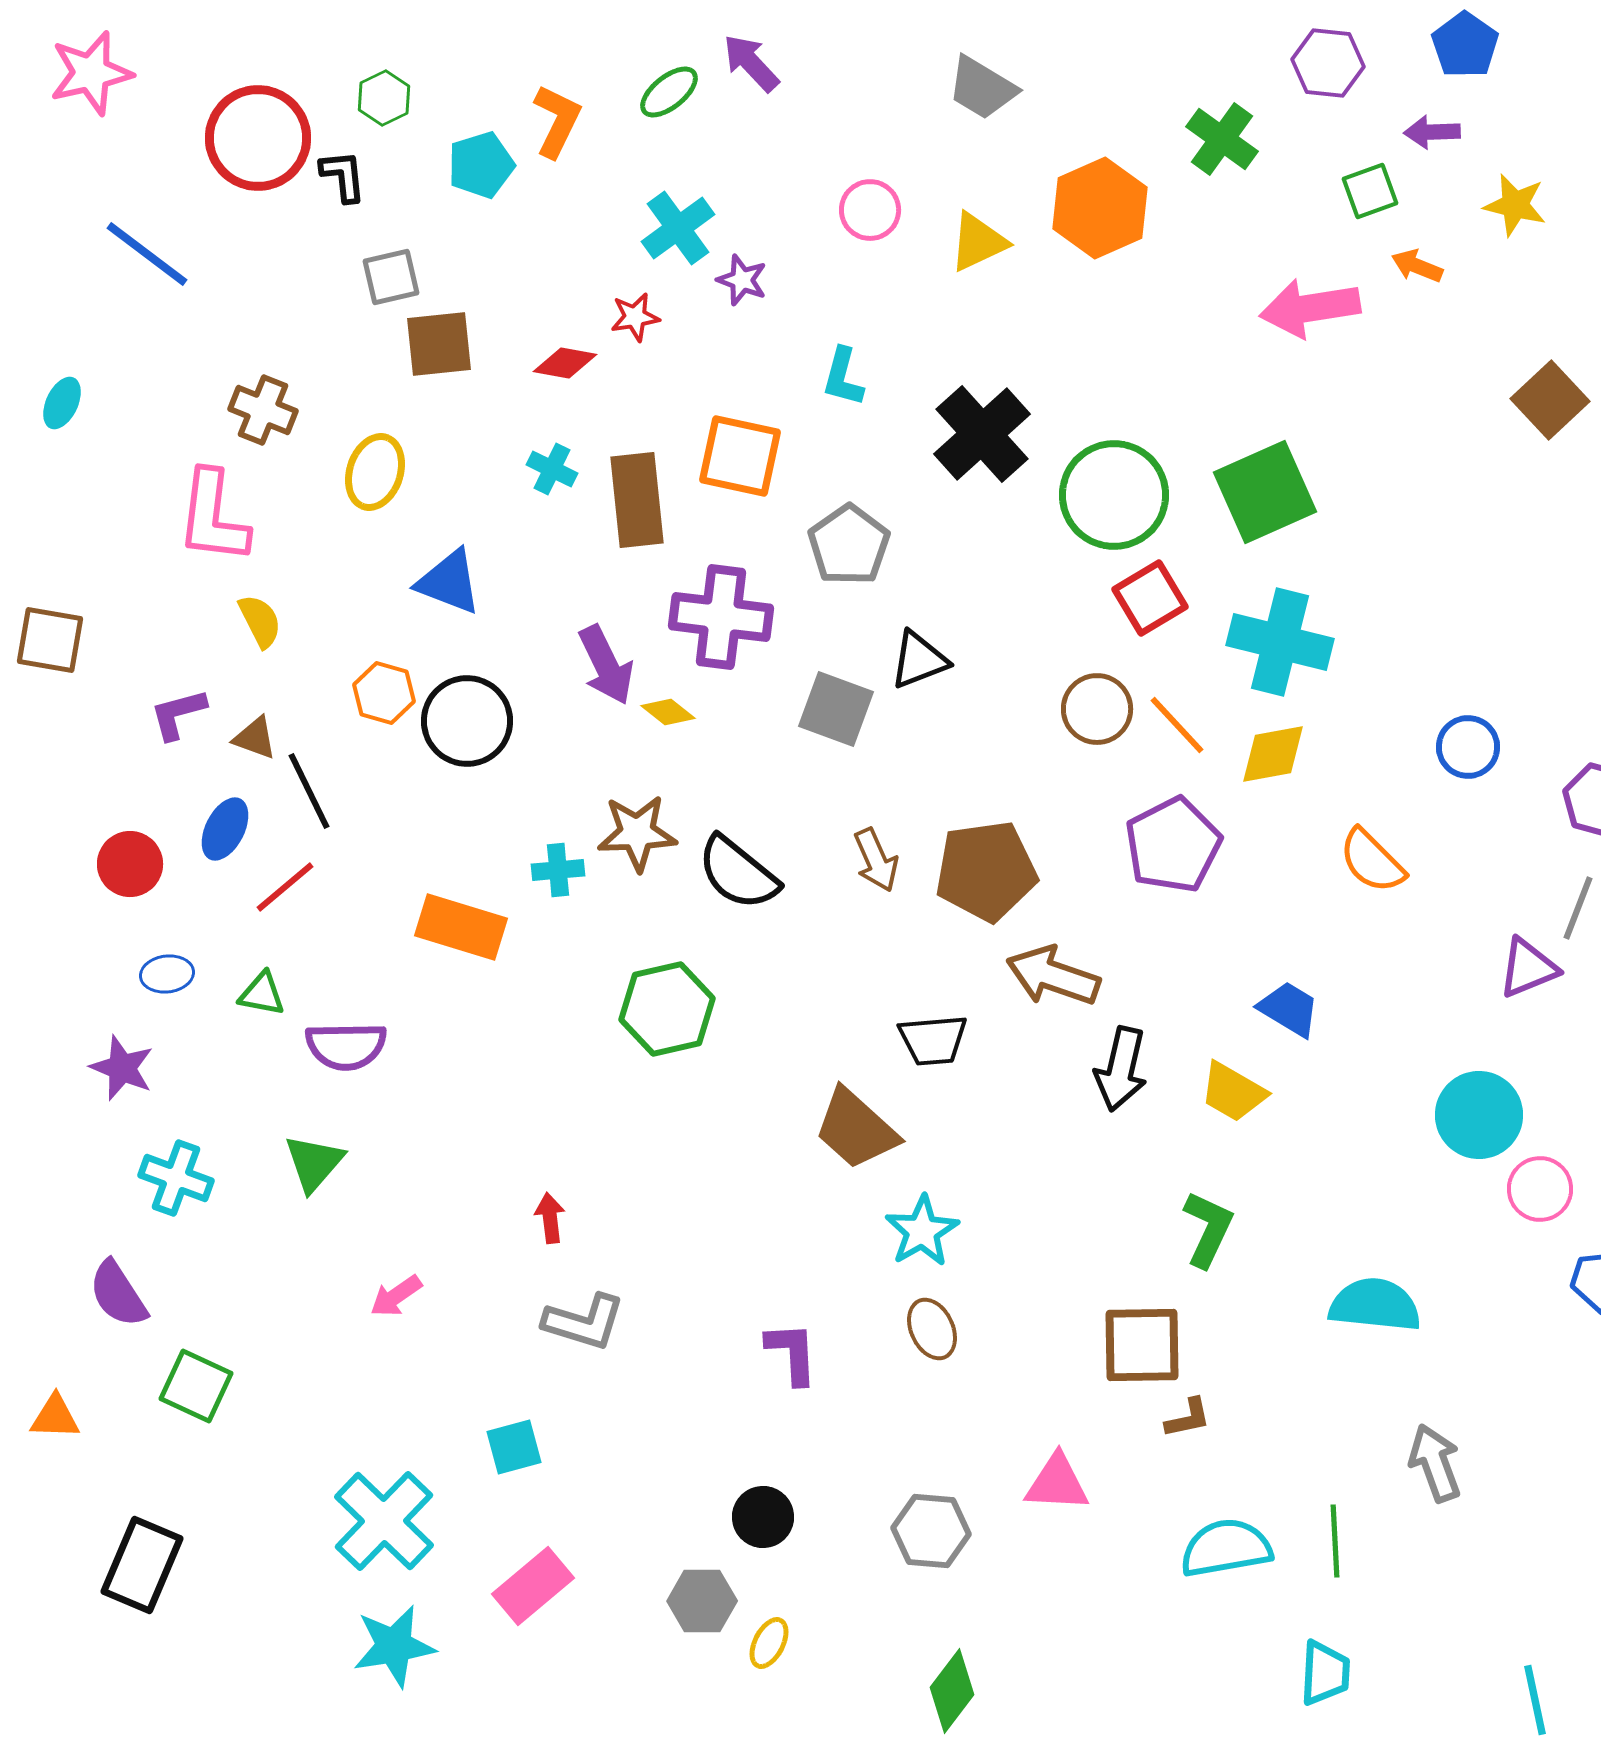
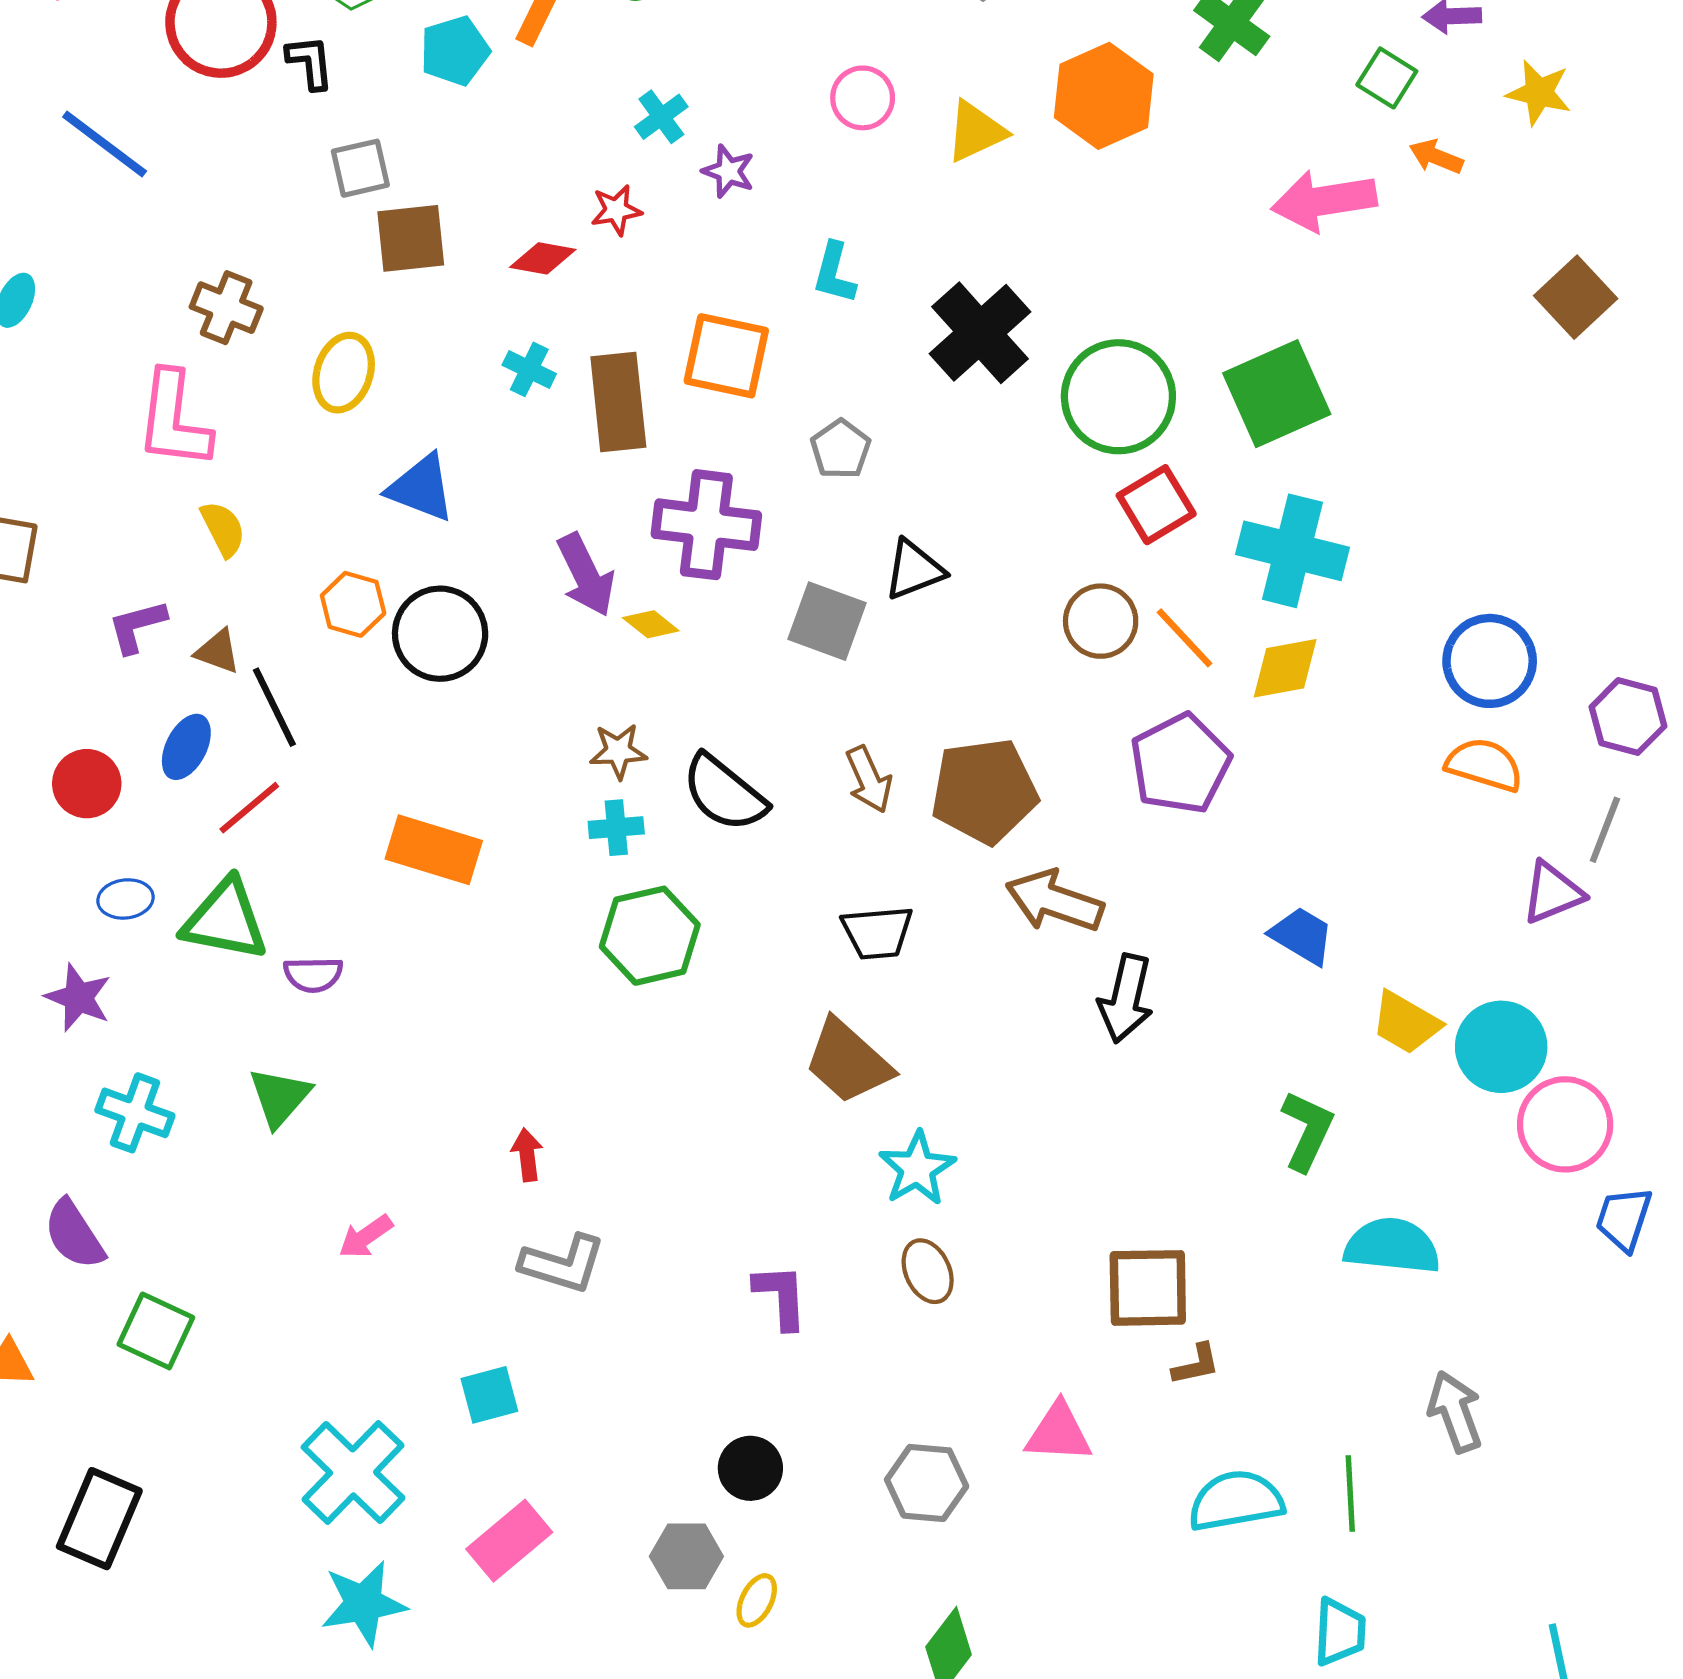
green square: (1370, 191) -> (1387, 78), turned -38
cyan cross: (678, 228) -> (661, 117), size x0.7
gray pentagon: (849, 545) -> (841, 449), size x0.7
blue circle: (1468, 747) -> (1490, 661), size x1.4
brown star: (637, 833) -> (618, 751), size x0.7
orange semicircle: (1372, 861) -> (1484, 765), moved, turned 152
cyan cross: (558, 870) -> (616, 828), moved
green triangle: (262, 994) -> (225, 920), size x1.8
black trapezoid: (933, 1040) -> (877, 933), moved
purple semicircle: (346, 1046) -> (313, 974), size x0.7
yellow trapezoid: (1233, 1092) -> (1406, 1023), moved
pink circle: (1540, 1189) -> (1565, 1124), size x1.4
green L-shape: (1208, 1229) -> (1307, 1131), moved

